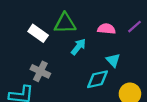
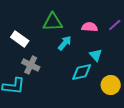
white rectangle: (38, 33) -> (20, 39), moved

